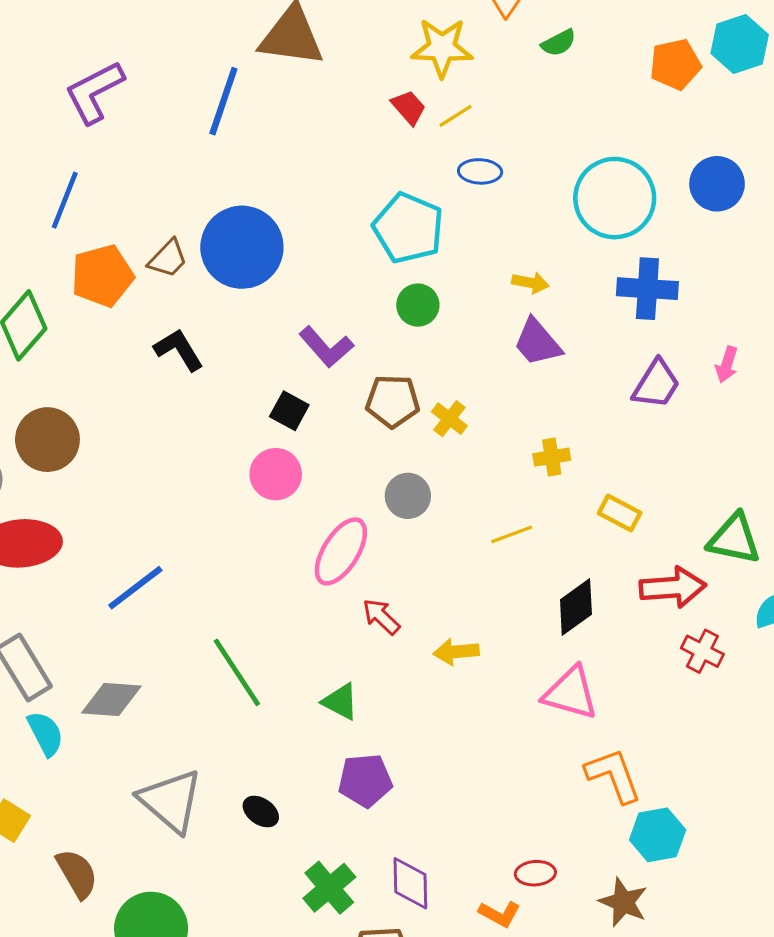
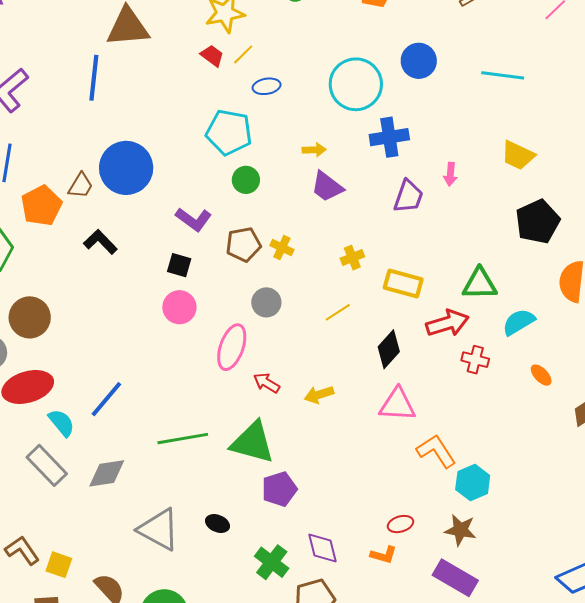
yellow rectangle: (620, 513) -> (403, 284), size x1.4
green line: (237, 672) -> (183, 439), turned -54
green triangle: (340, 702) -> (252, 443), size x1.8
cyan semicircle: (45, 734) -> (61, 423), moved

